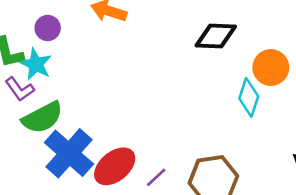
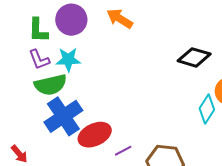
purple circle: (48, 28) -> (71, 20), size x1.6
cyan star: (36, 64) -> (68, 60), moved, turned 30

